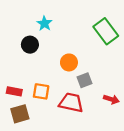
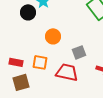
black circle: (30, 45) -> (28, 12), moved
orange circle: (69, 62) -> (53, 36), moved

